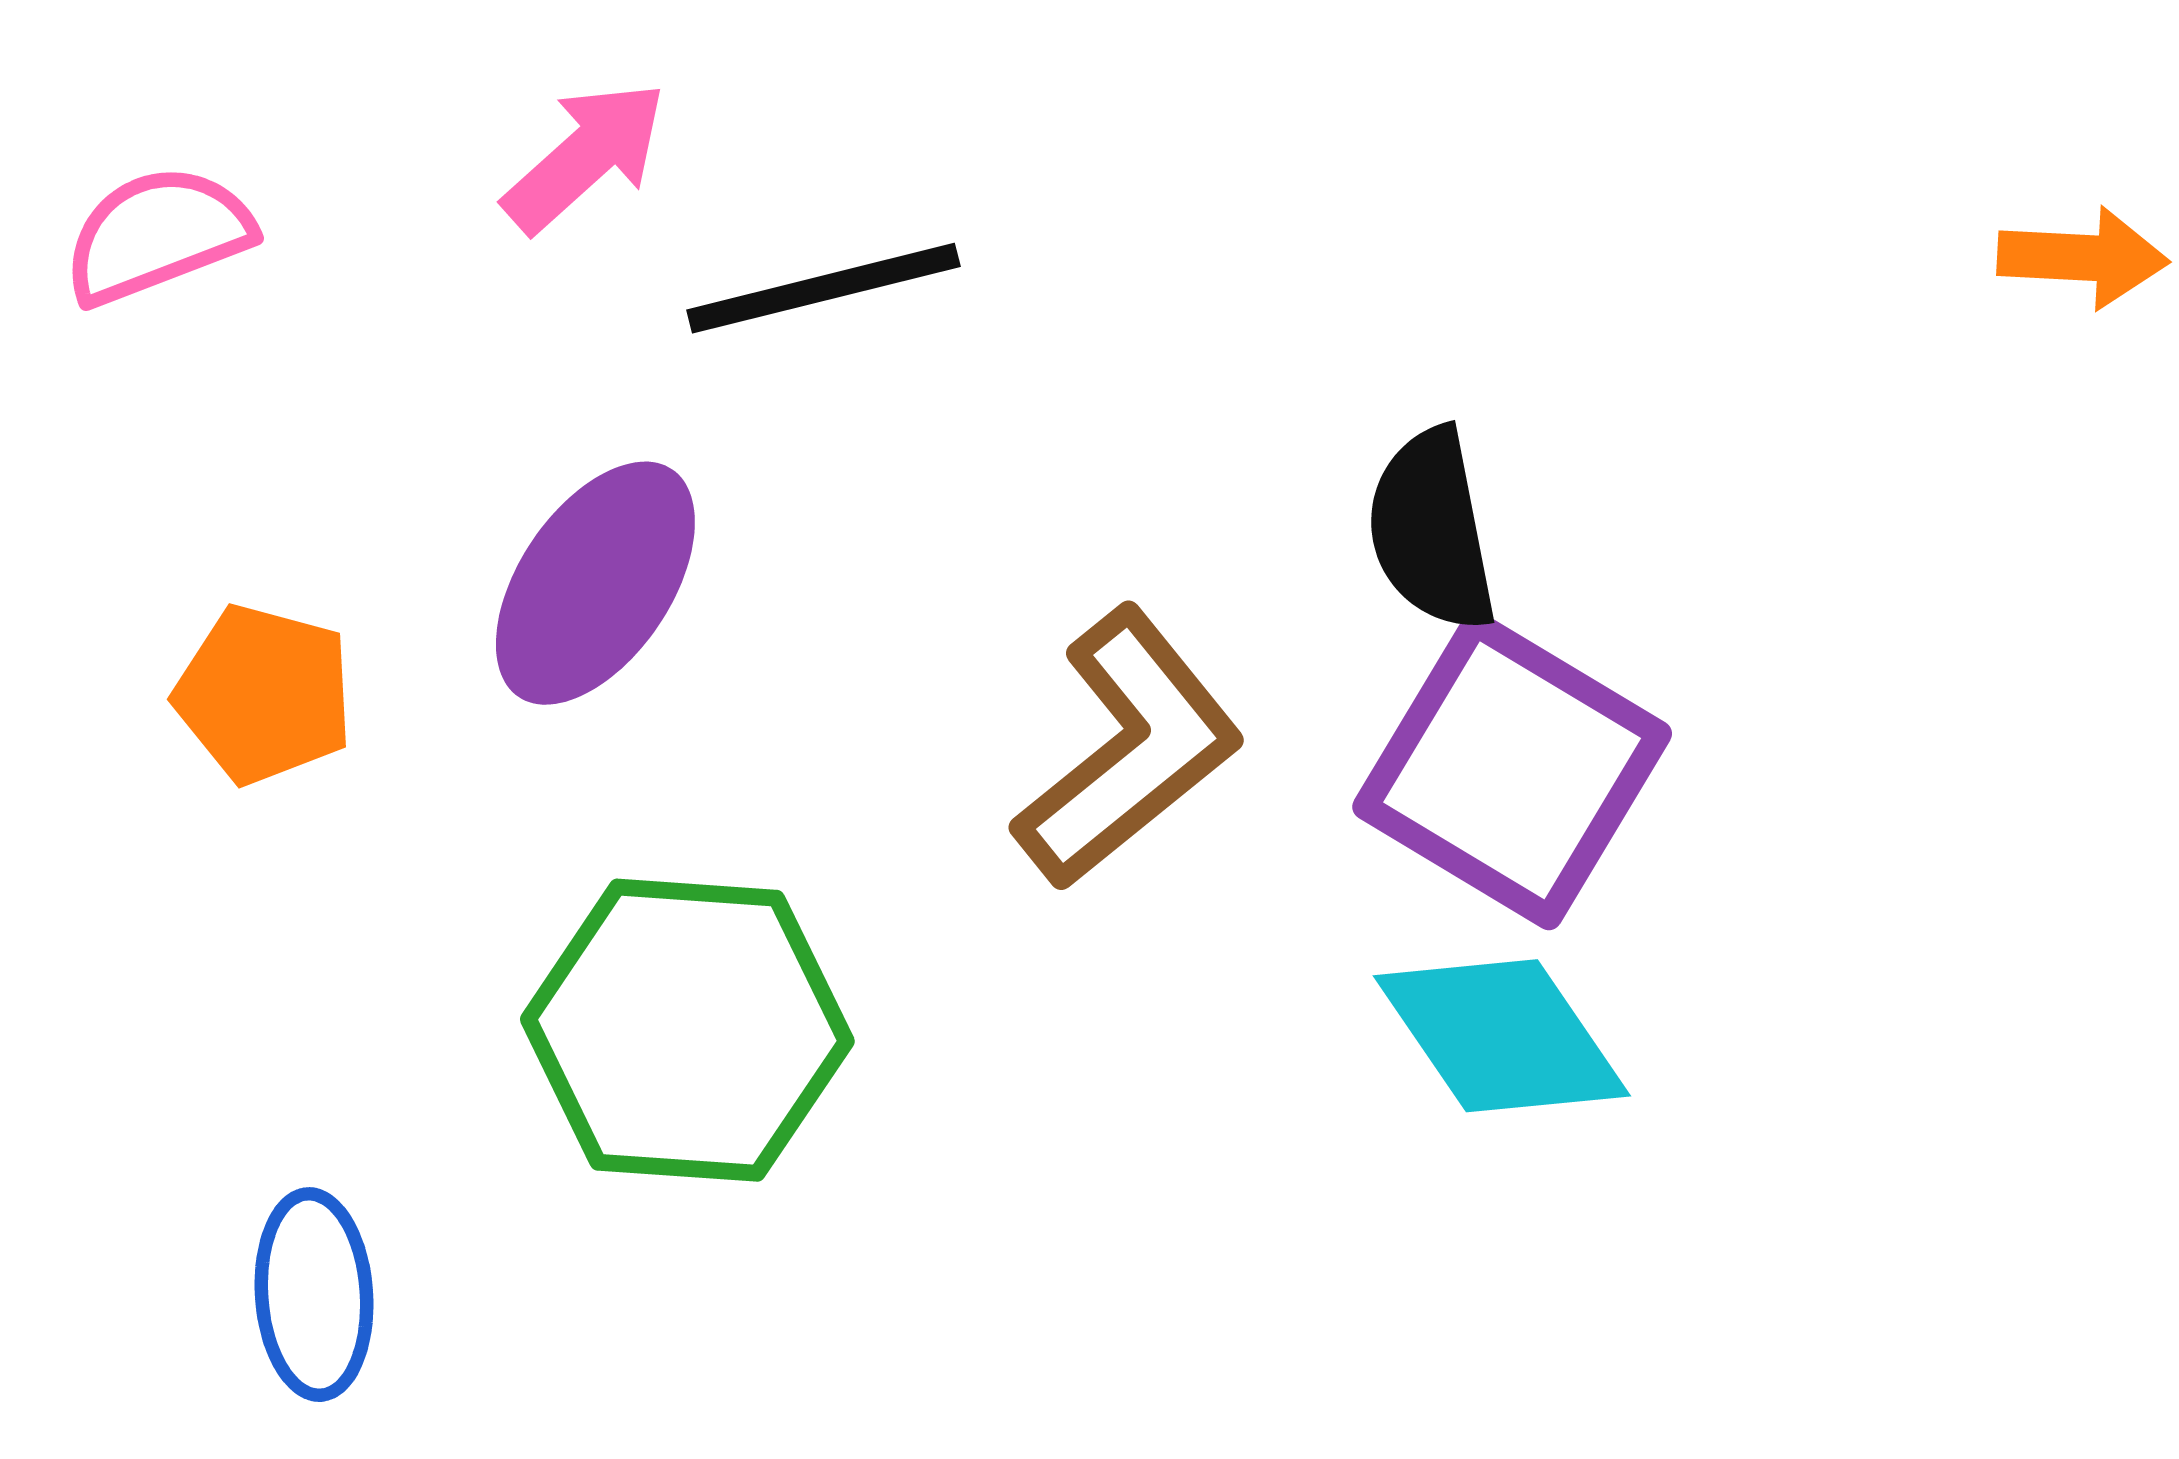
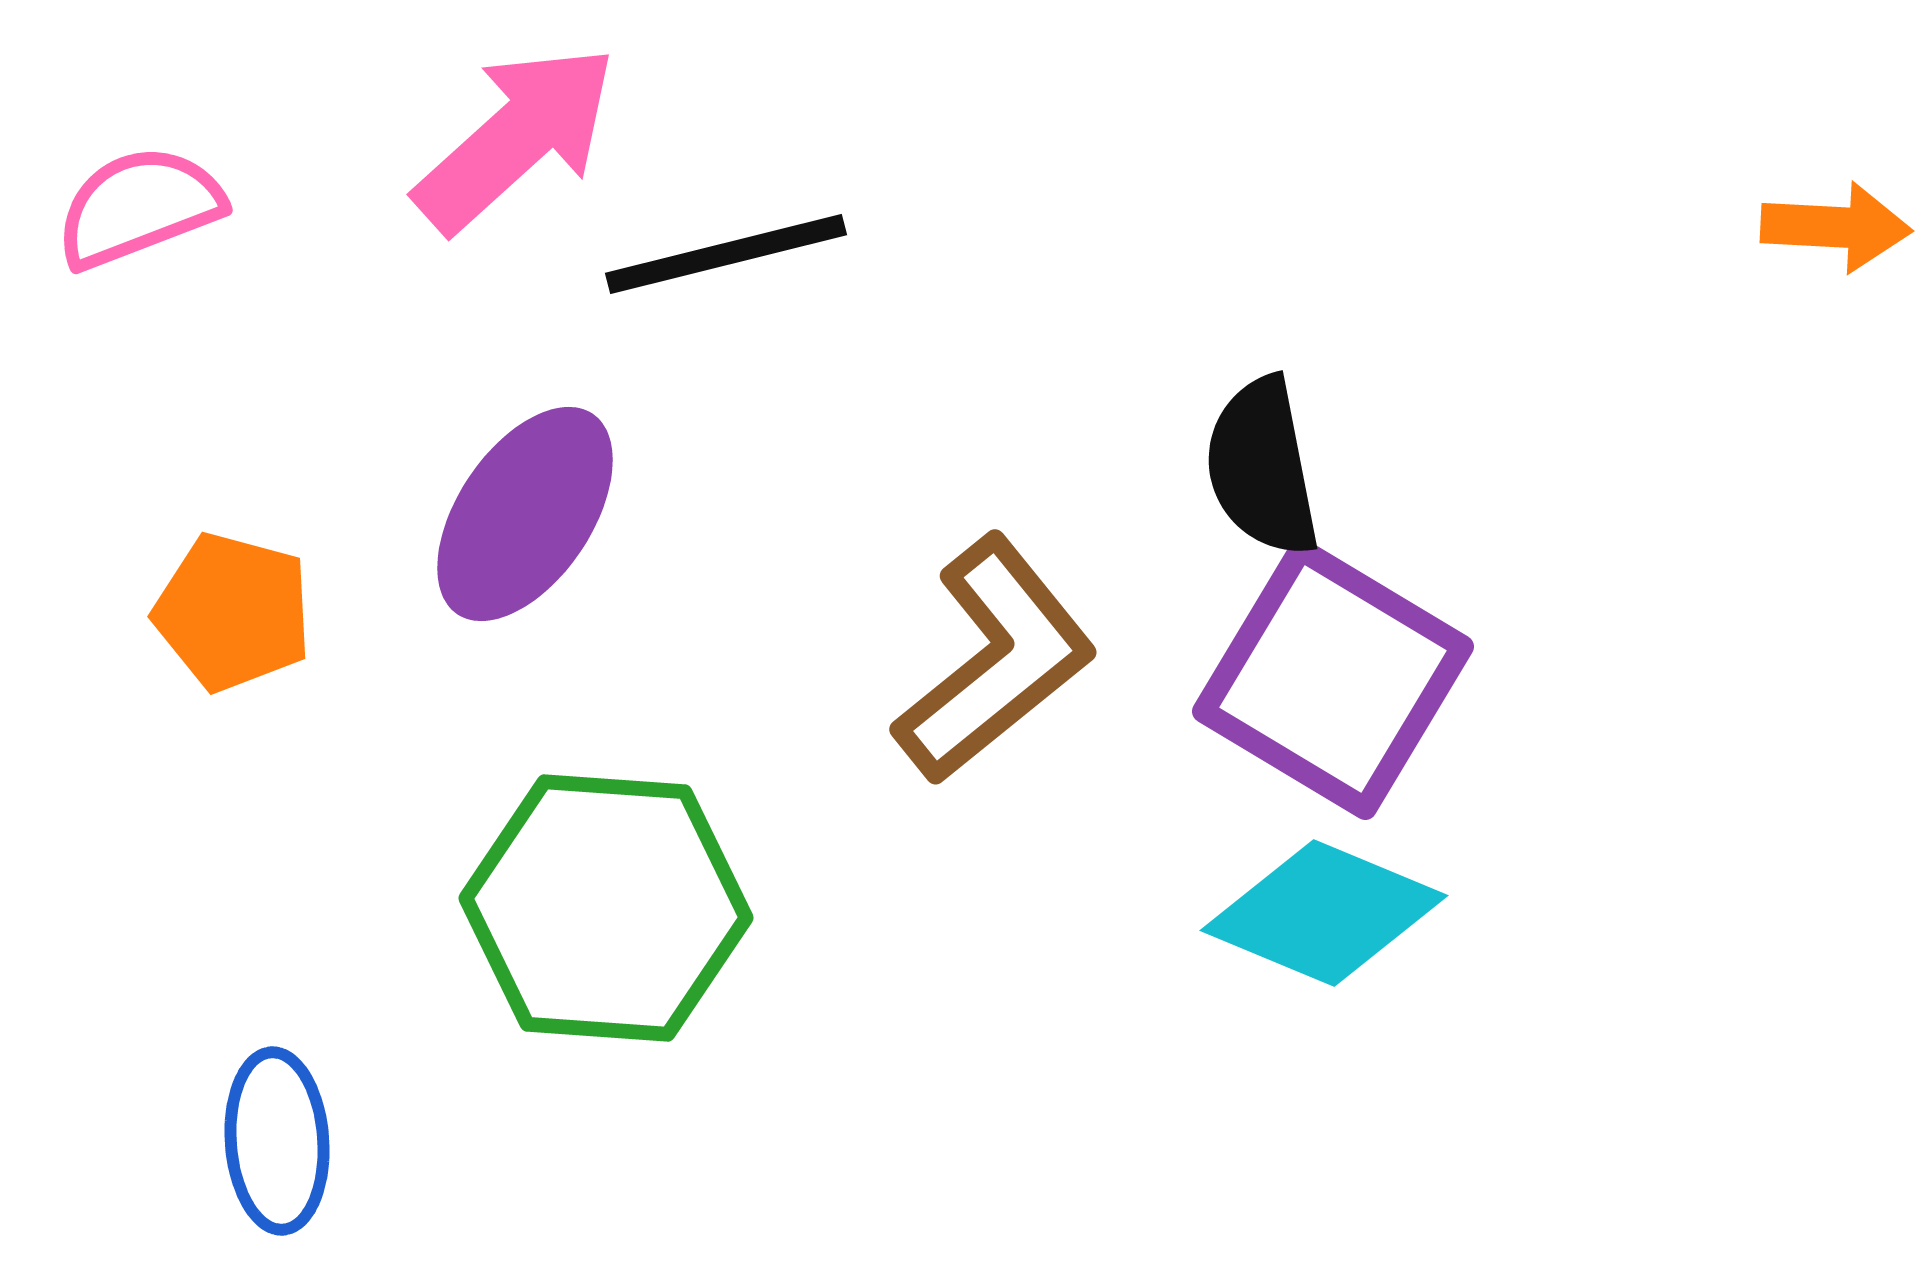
pink arrow: (585, 157) -> (516, 138), size x1.4
cyan diamond: (1502, 1036) -> (1324, 913), turned -33

